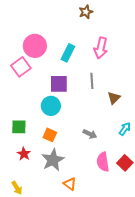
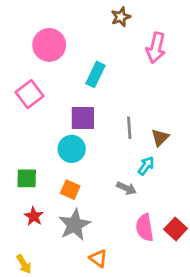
pink circle: (35, 46) -> (49, 45), moved
pink arrow: (101, 48) -> (156, 48), moved
gray line: (92, 81) -> (129, 128), moved
cyan arrow: (125, 129) -> (146, 166), moved

